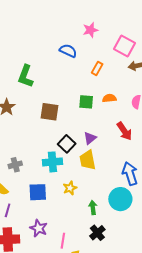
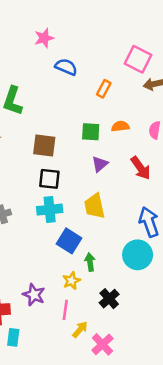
pink star: (90, 30) -> (44, 38), moved
purple triangle: (90, 138) -> (100, 164), moved
black square: (67, 144) -> (49, 179), moved, turned -36
yellow star: (70, 188) -> (71, 281), moved
blue square: (38, 192) -> (69, 241), moved, turned 36
green arrow: (93, 207) -> (90, 262), moved

